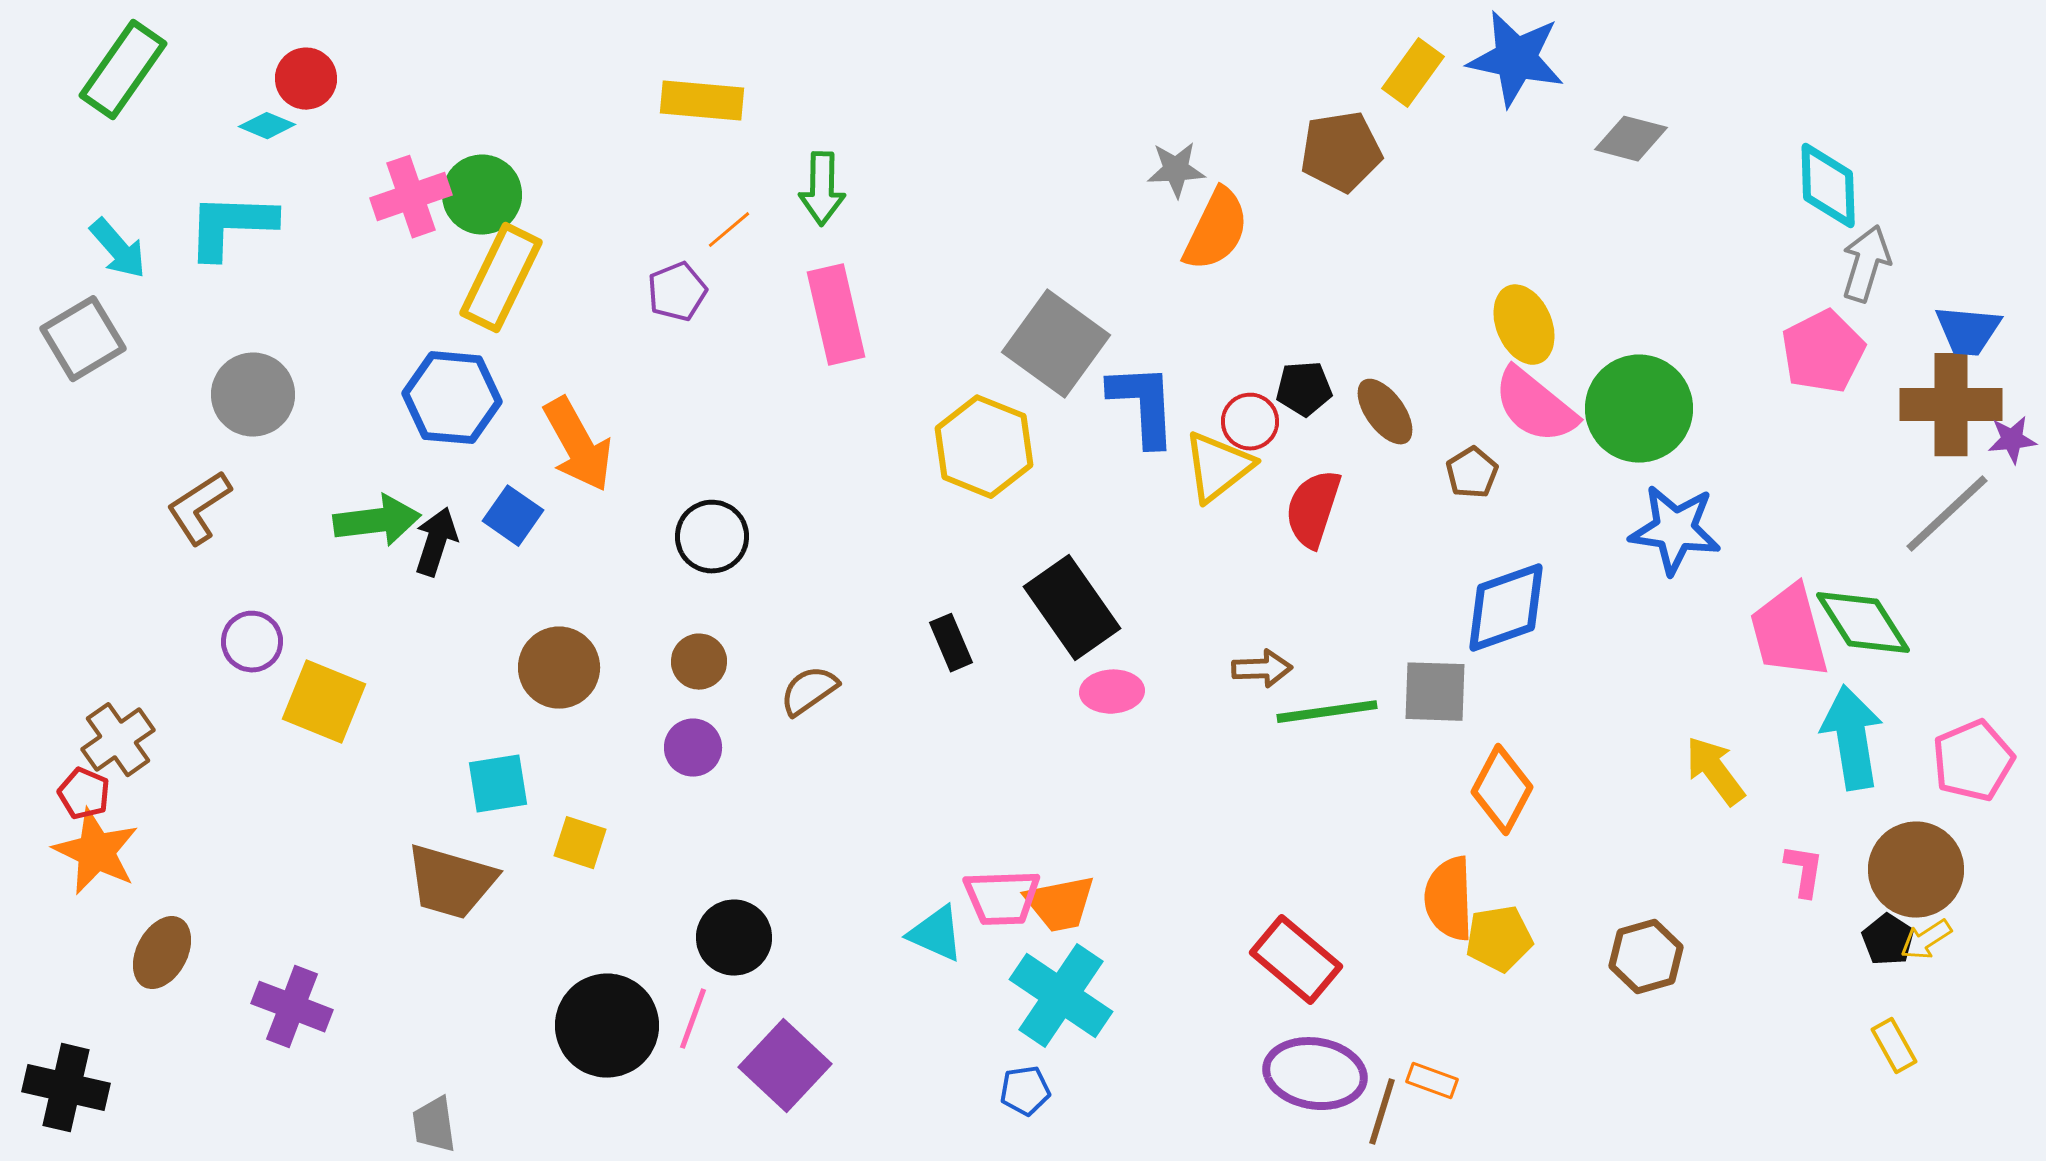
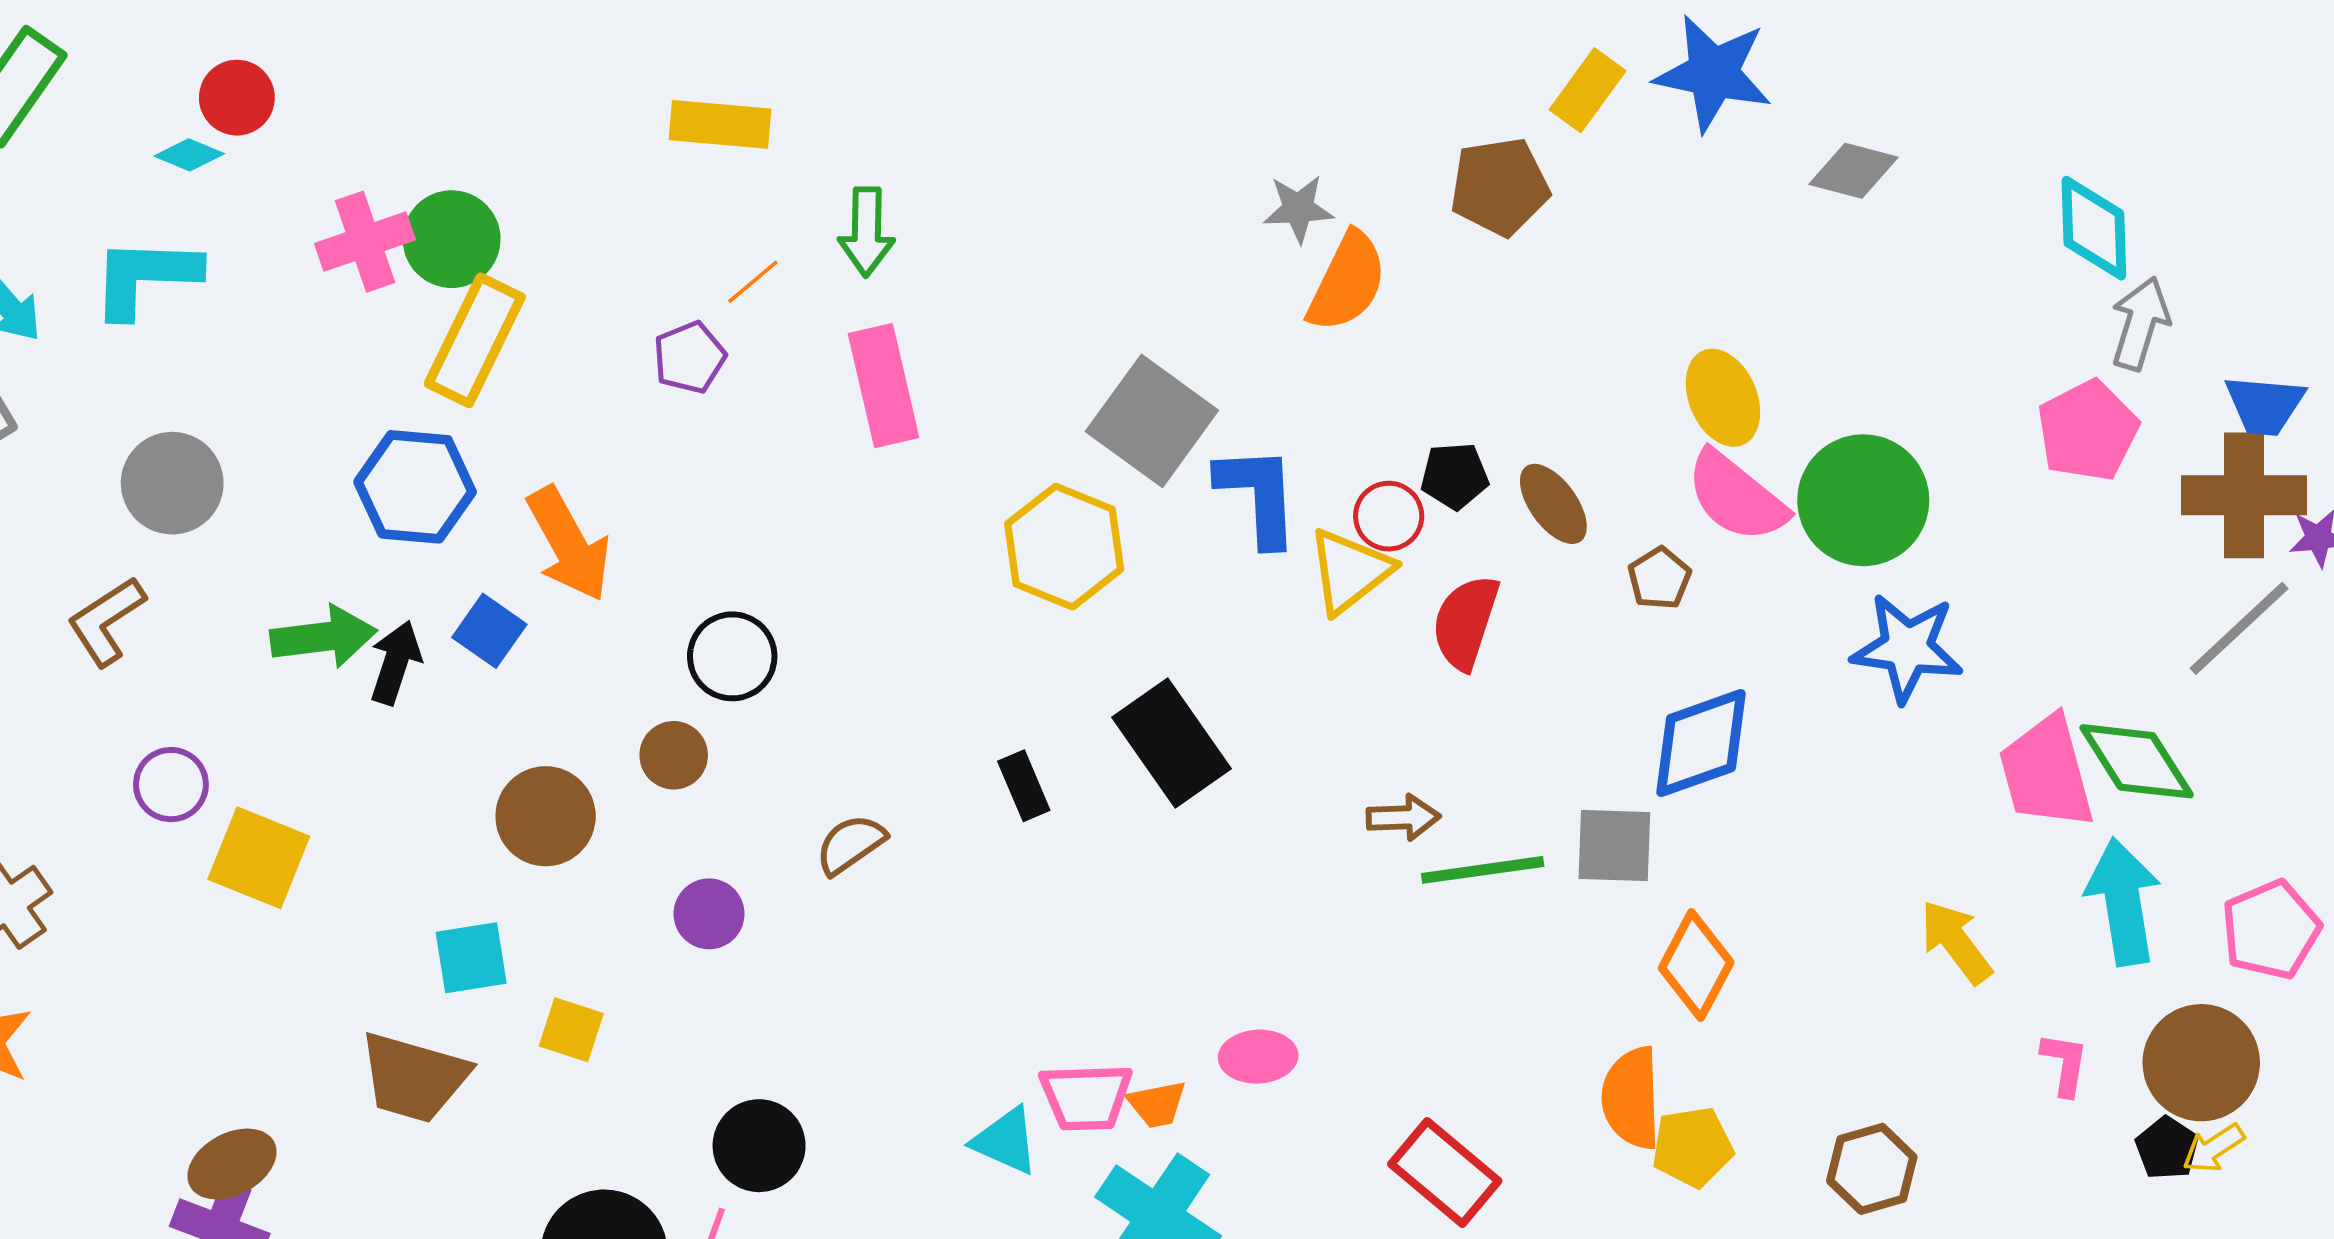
brown circle: (699, 662) -> (674, 755), moved
pink ellipse: (1112, 692) -> (1258, 1057), moved
orange trapezoid: (1060, 904) -> (1157, 1104), size x0.7
brown ellipse: (162, 953) -> (232, 1164), moved, turned 34

